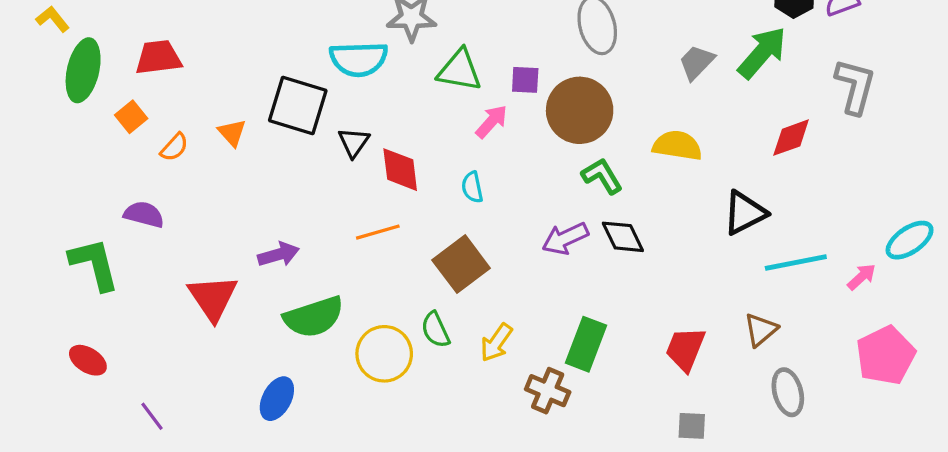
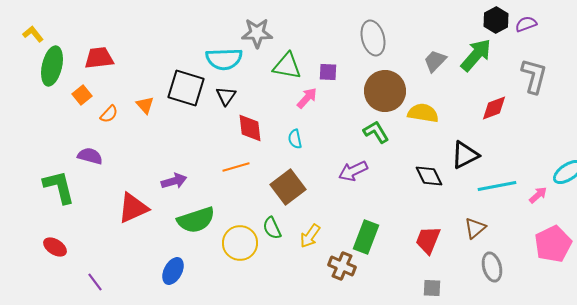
brown circle: (580, 110) -> (385, 91), moved
black triangle: (354, 142) -> (226, 96), moved
black diamond: (623, 237) -> (429, 176), moved
red triangle: (213, 298) -> (133, 208), turned 40

